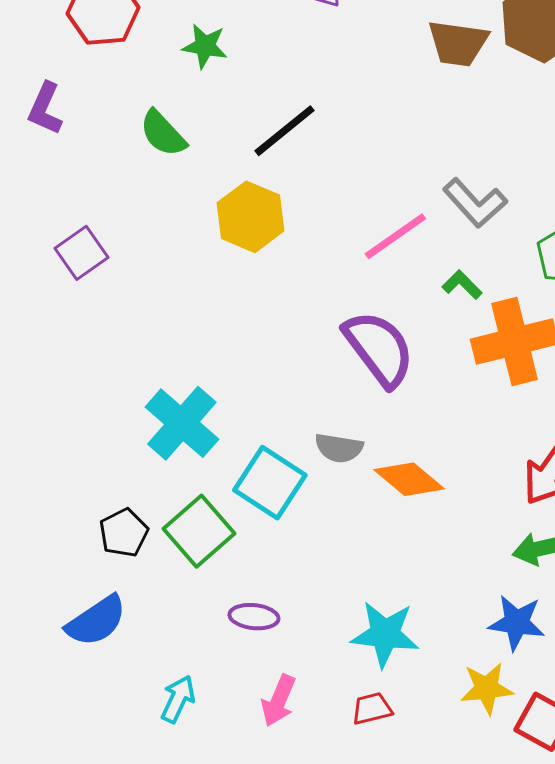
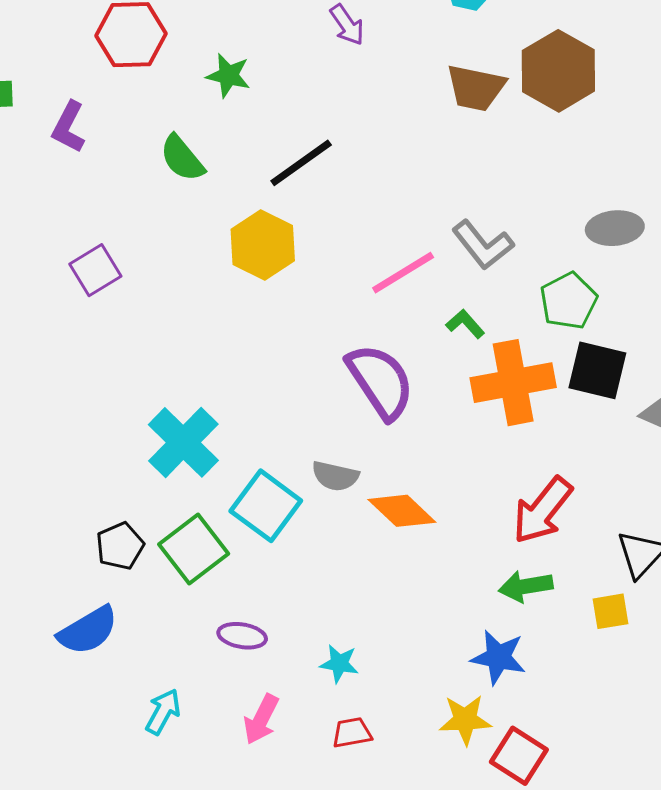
cyan star: (385, 634) -> (339, 664), moved, size x0.6

